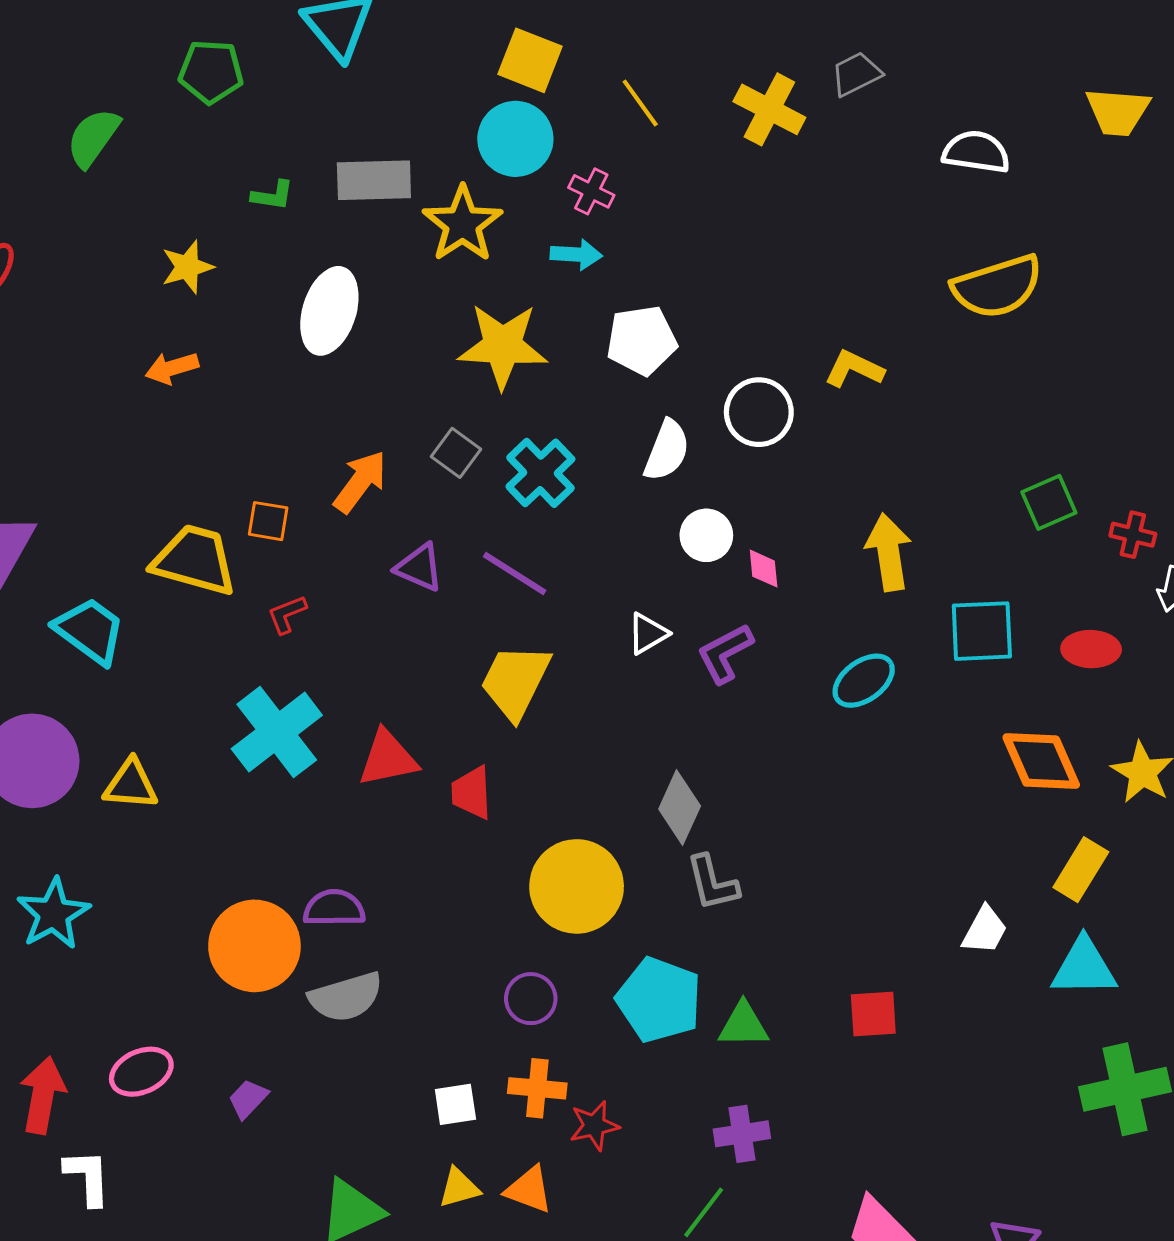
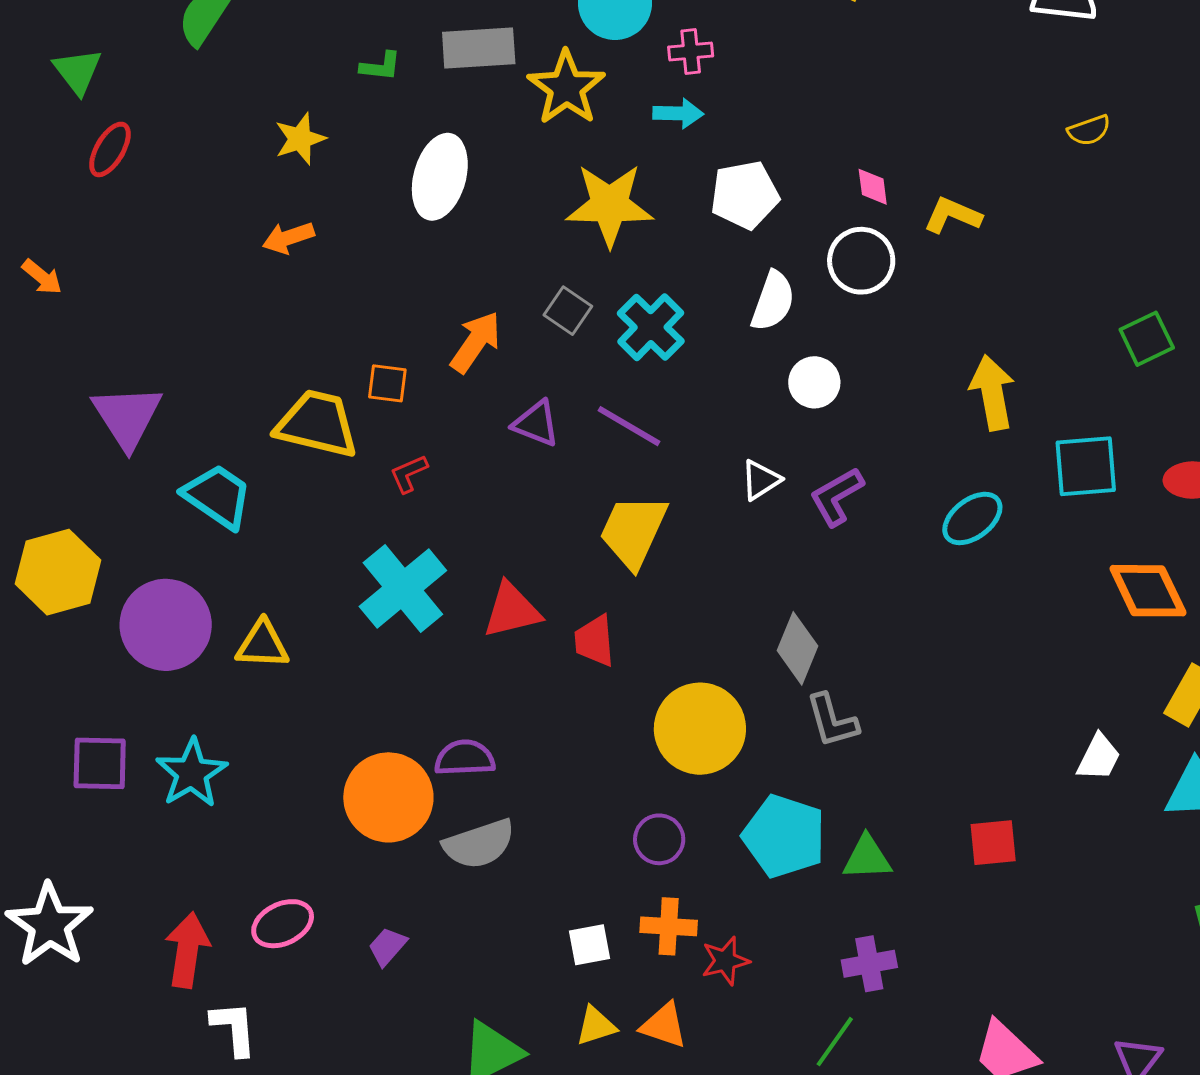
pink cross: (591, 191) -> (691, 52), turned -30
yellow semicircle: (997, 286) -> (1089, 130), size x0.5
pink diamond: (764, 569) -> (873, 187), moved

